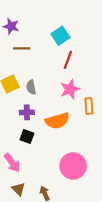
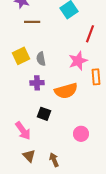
red line: (68, 60) -> (90, 34), moved
black square: (27, 137) -> (44, 114), moved
pink circle: (73, 166) -> (81, 134), size x0.6

